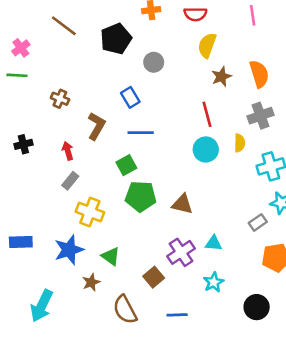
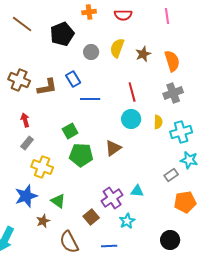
yellow semicircle: (207, 45) -> (117, 48), moved
brown star: (221, 77) -> (143, 54), moved
brown cross: (60, 99) -> (19, 80), size x1.5
brown L-shape: (96, 126) -> (47, 87), moved, turned 50
blue line: (141, 133) -> (90, 99), moved
yellow semicircle: (240, 143) -> (158, 122), moved
brown triangle: (182, 204) -> (113, 148), moved, turned -48
cyan star: (214, 282) -> (127, 221), moved

